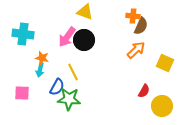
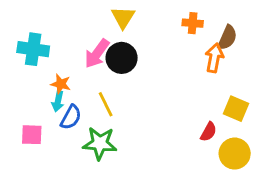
yellow triangle: (85, 12) -> (123, 17), turned 42
brown semicircle: (141, 26) -> (227, 38), moved
orange arrow: (136, 50) -> (214, 58), moved, turned -36
yellow square: (165, 63) -> (236, 109), moved
blue semicircle: (57, 87) -> (71, 117), moved

